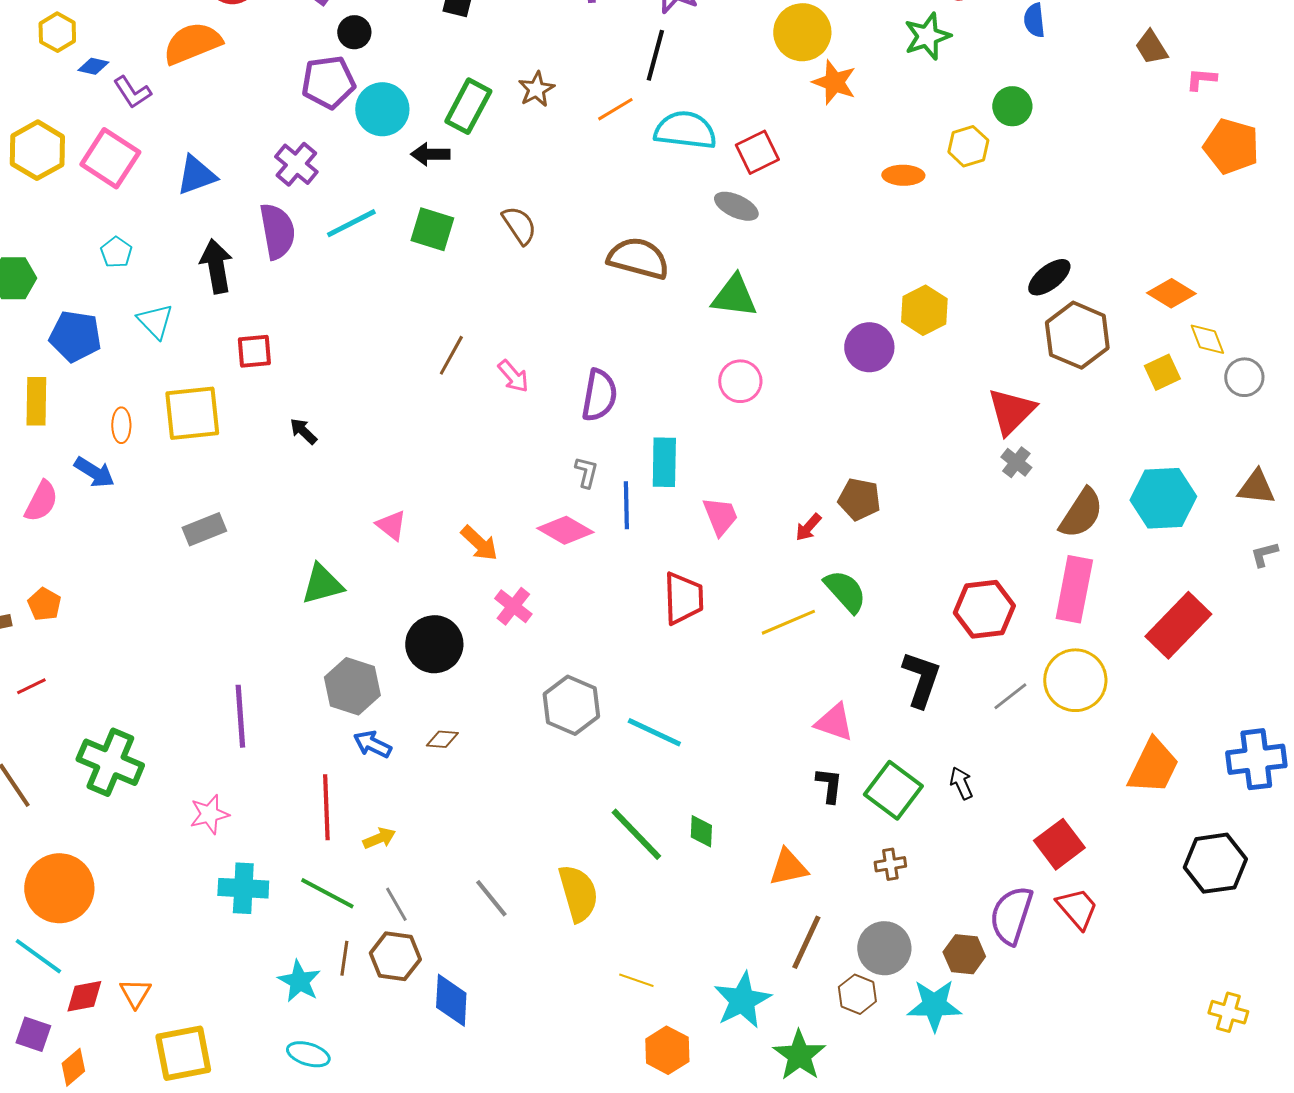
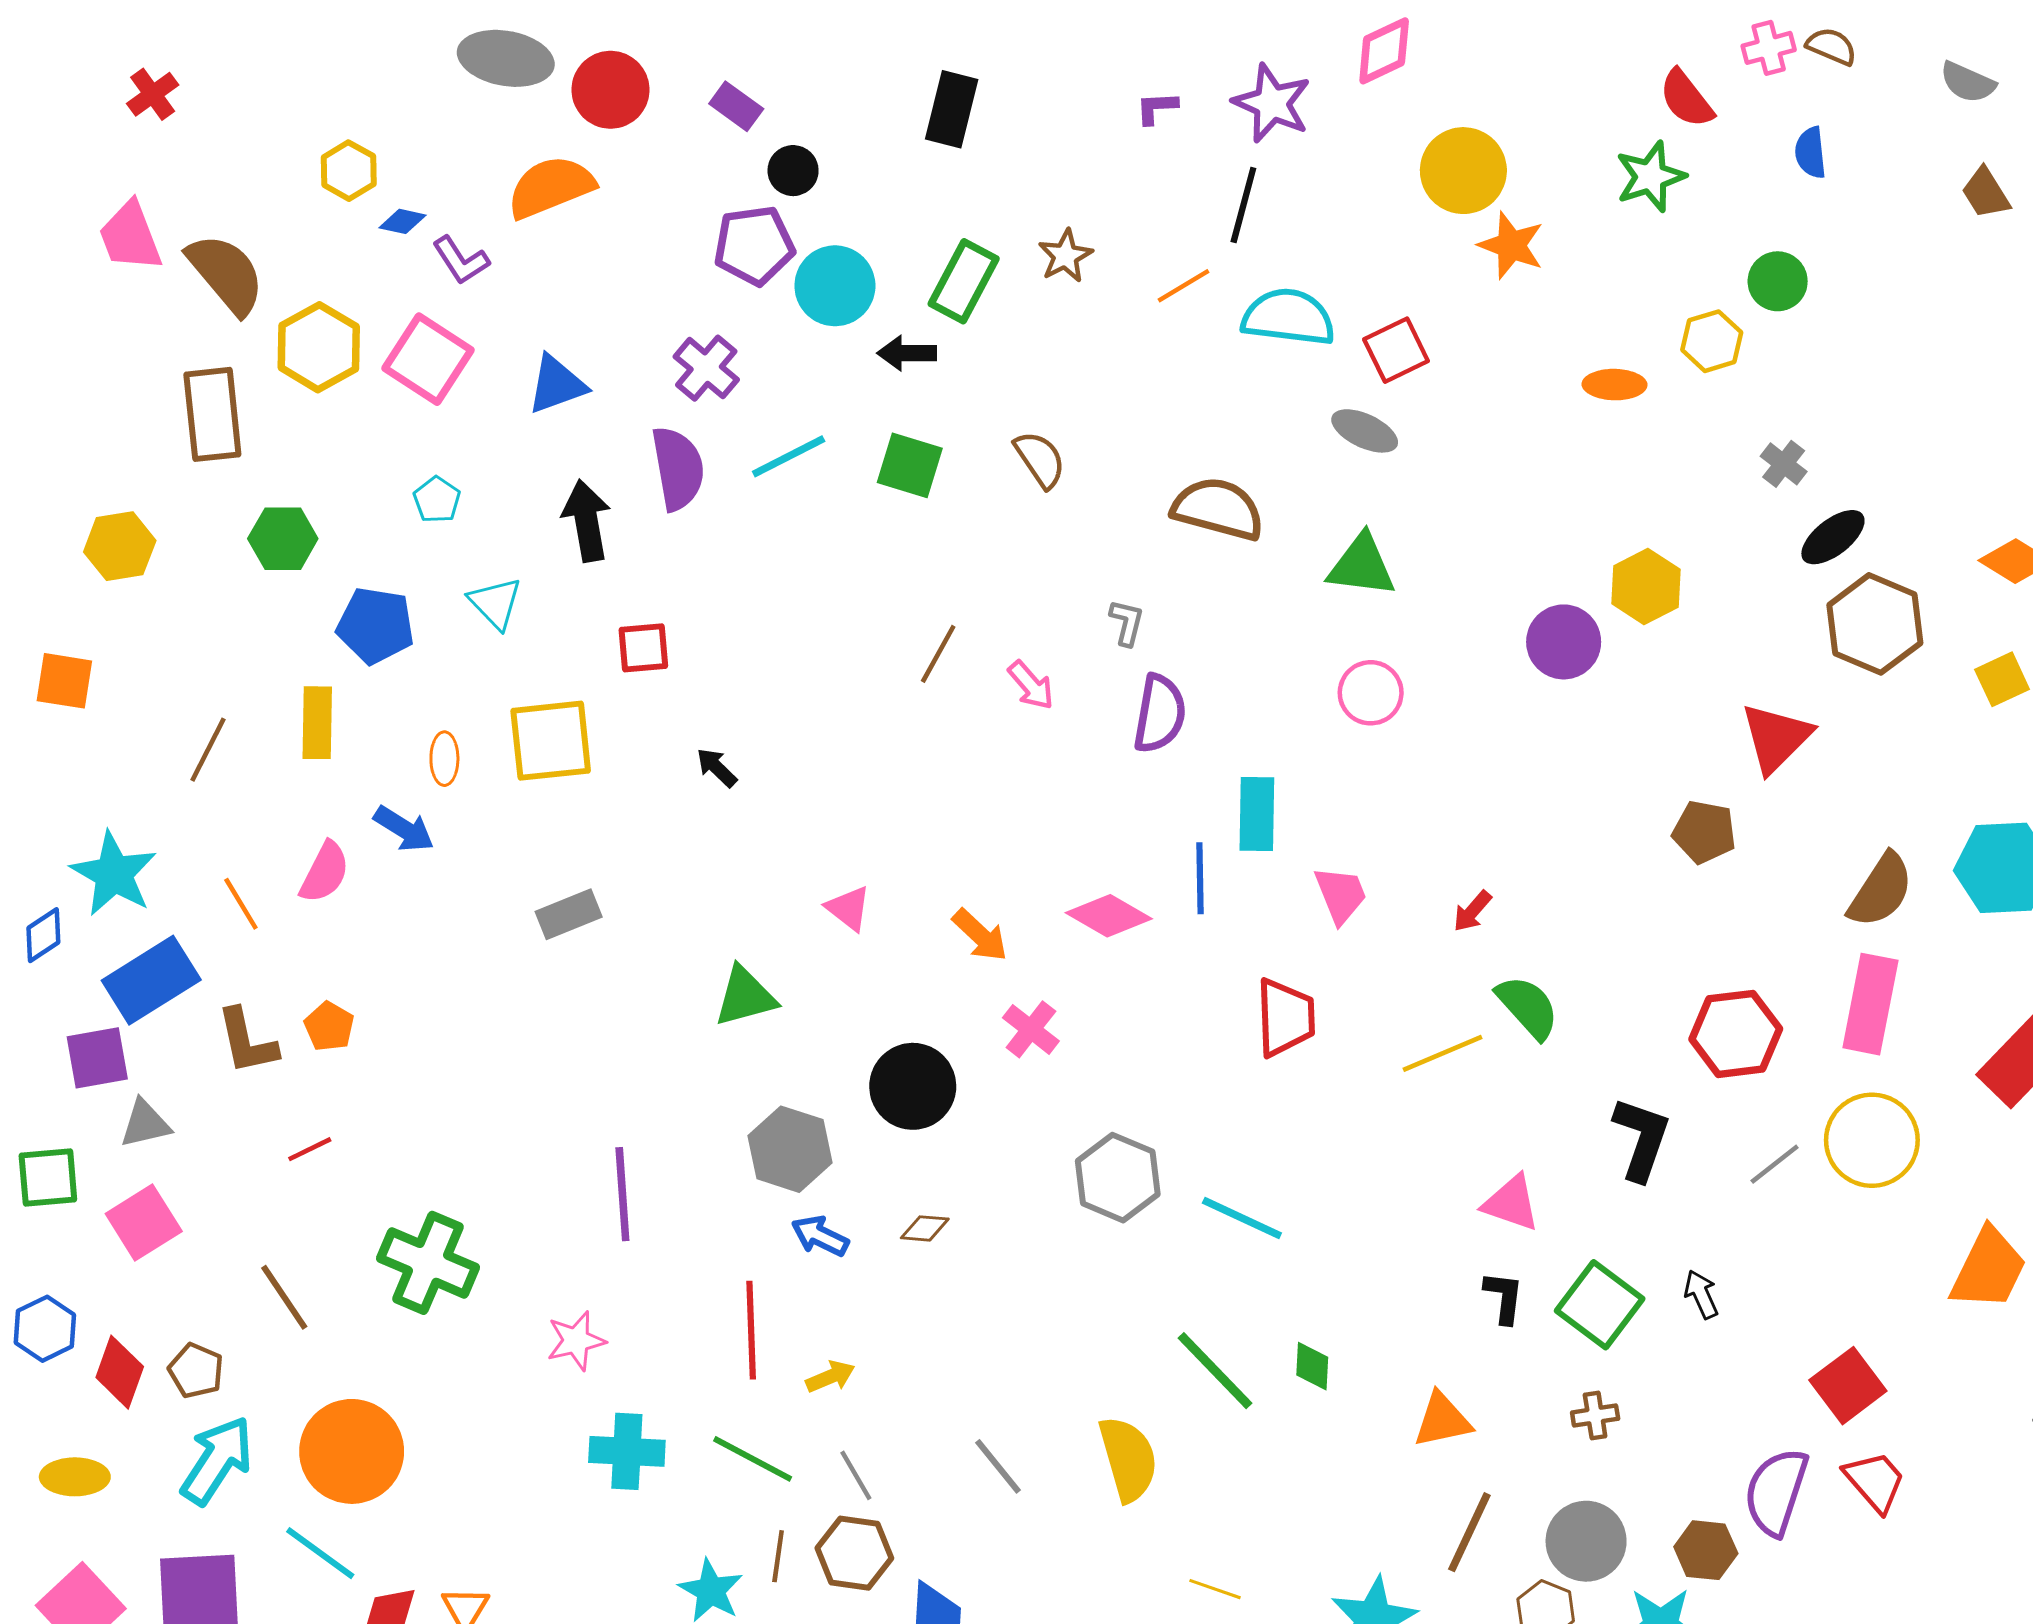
gray cross: (1016, 462) -> (1784, 464), moved
gray L-shape: (586, 472) -> (1127, 622), moved
brown pentagon: (859, 499) -> (1704, 832), moved

